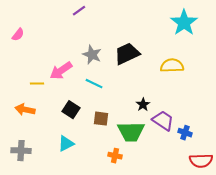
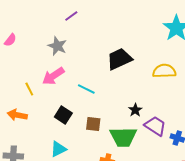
gray star: (92, 55) -> (57, 46), moved
yellow line: (37, 84) -> (29, 89), turned 64

